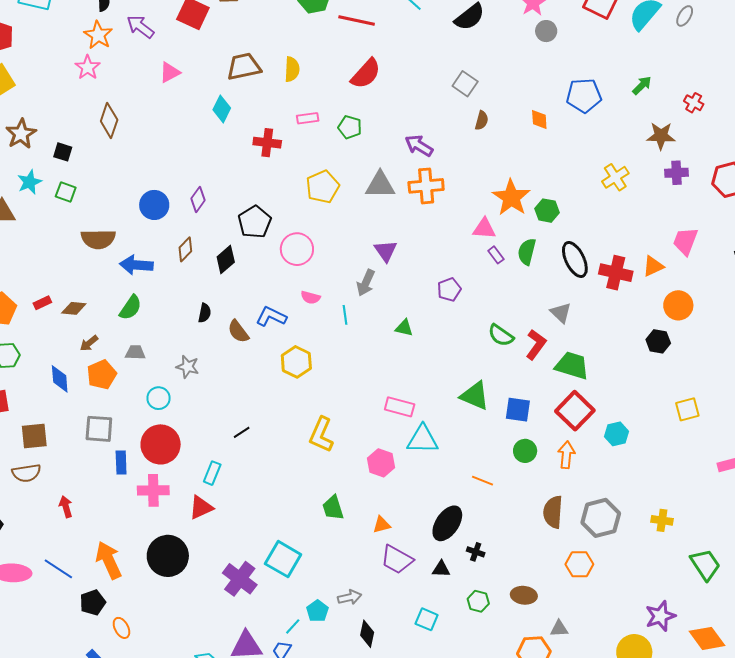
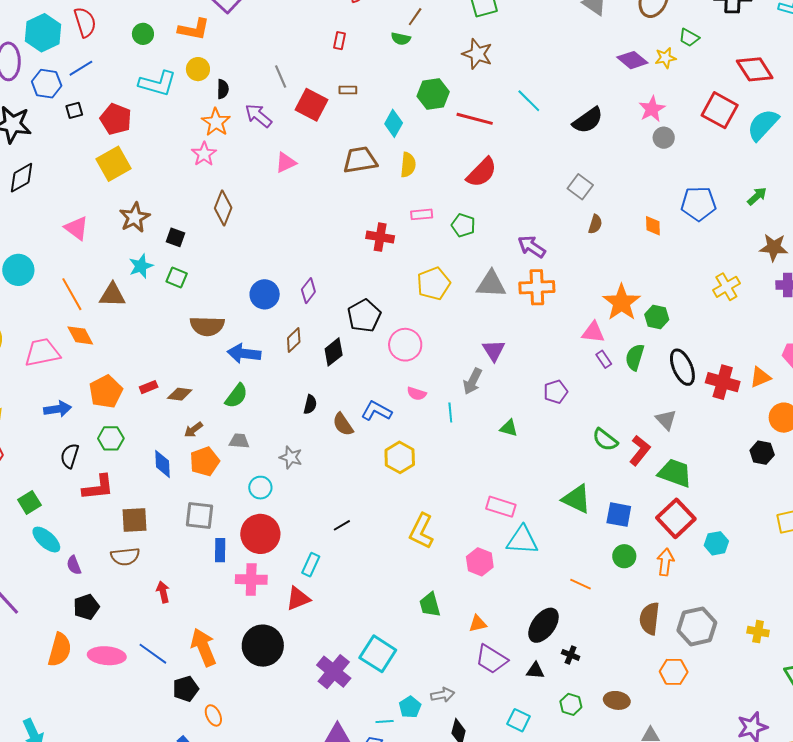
cyan diamond: (222, 109) -> (394, 123), moved
cyan line: (293, 626) -> (385, 721), turned 42

